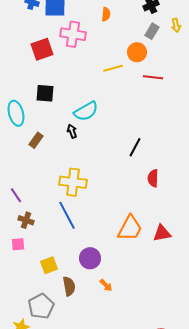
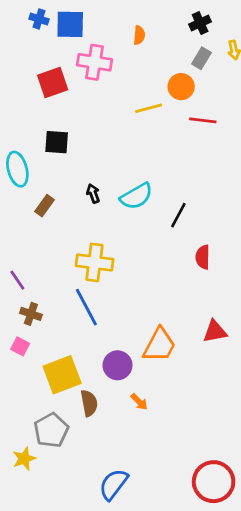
cyan semicircle: (86, 111) -> (136, 196), moved
orange trapezoid: (130, 228) -> (159, 345), moved
pink square: (18, 244) -> (20, 346), turned 32
yellow square: (49, 265) -> (62, 375), size x1.6

